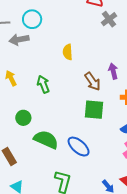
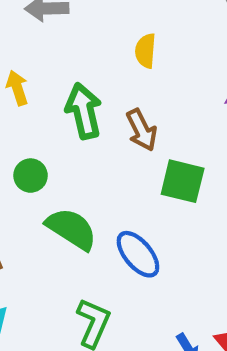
brown arrow: (93, 82) -> (142, 130), moved
green arrow: (43, 84) -> (84, 111), size x1.4

